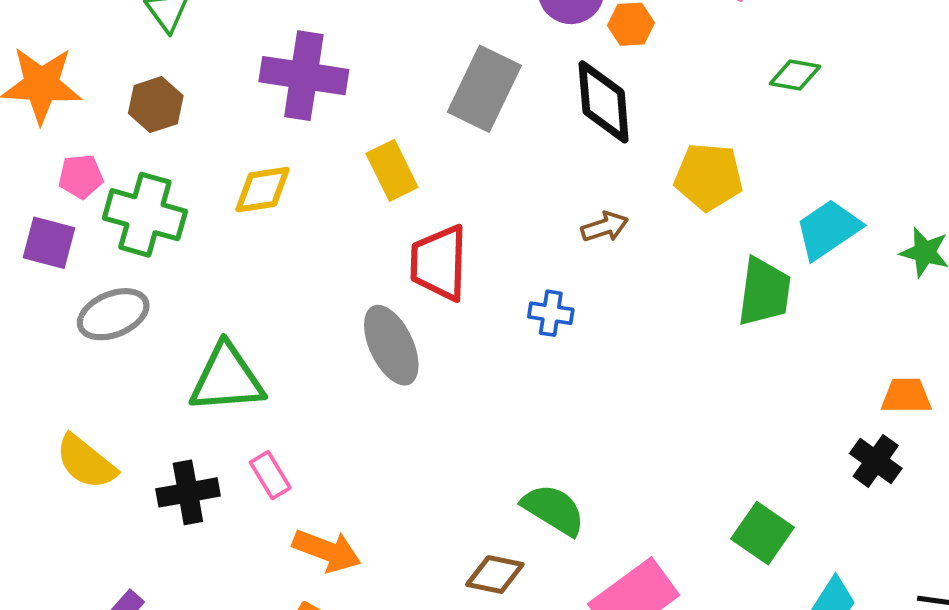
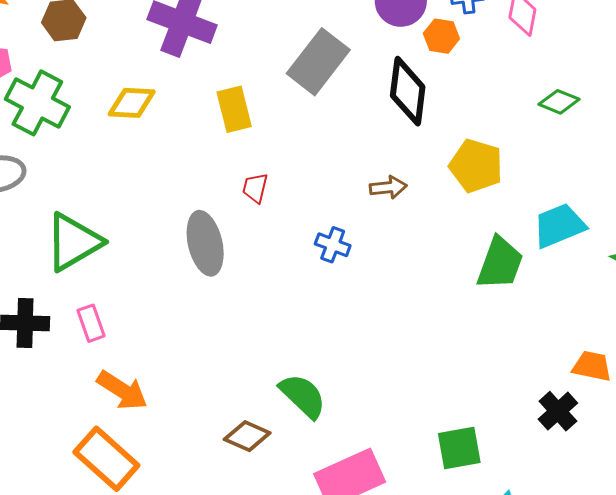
red trapezoid: (439, 263) -> (255, 188), size x0.5
green triangle: (227, 379) -> (73, 242), turned -38
green square: (762, 533) -> (459, 448), turned 33

